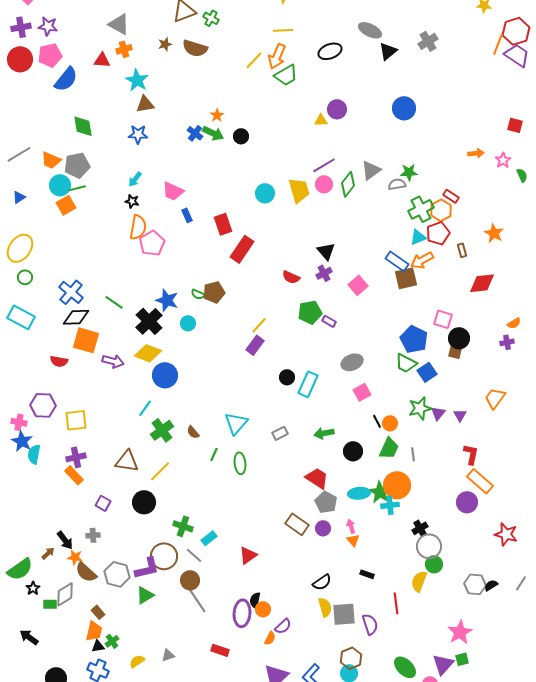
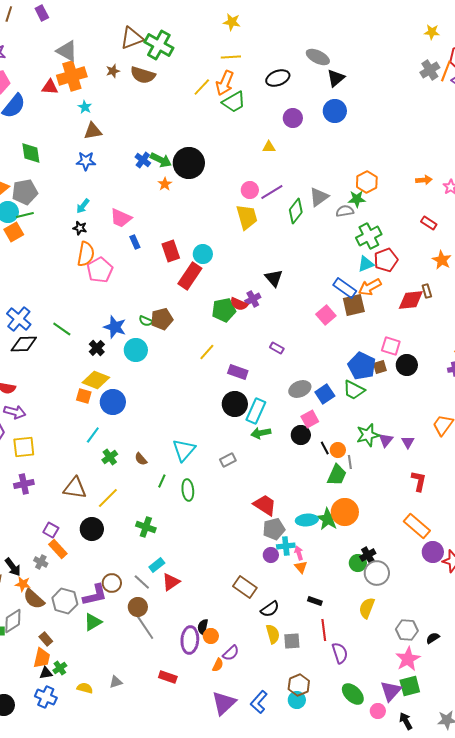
green cross: (211, 18) -> (159, 45), size x1.8
gray cross: (428, 41) -> (430, 70), moved
orange cross: (124, 49) -> (72, 76), size x1.8
cyan star: (137, 80) -> (85, 107), size x0.6
blue circle: (404, 108) -> (335, 111), moved
purple circle: (337, 109) -> (293, 118), moved
orange star: (217, 115) -> (165, 184), moved
black circle: (241, 136) -> (189, 163), size x2.0
pink circle: (324, 184) -> (250, 190), moved
cyan circle: (265, 193) -> (203, 254), moved
red rectangle: (451, 196) -> (429, 223), moved
orange hexagon: (441, 210) -> (367, 182), moved
brown rectangle: (462, 250) -> (427, 291), moved
purple cross: (324, 273) -> (253, 299), moved
red diamond: (482, 283) -> (411, 300), moved
pink square: (358, 285) -> (326, 315), moved
green pentagon: (310, 312) -> (224, 310), moved
black cross: (149, 321) -> (97, 348), size x0.6
cyan circle: (188, 323) -> (136, 350), size x1.5
orange square: (86, 340) -> (84, 396), moved, size x0.6
purple rectangle: (255, 345) -> (238, 372), moved, turned 72
brown square: (455, 352) -> (380, 367), moved, turned -32
purple arrow: (113, 361) -> (15, 412), moved
blue square: (427, 372) -> (325, 394), moved
black circle: (287, 377) -> (235, 404), size x1.6
green cross: (162, 430) -> (110, 457), size x0.7
green arrow: (324, 433) -> (261, 433), moved
black circle: (353, 451) -> (301, 435), moved
gray line: (413, 454) -> (350, 462), moved
orange rectangle: (74, 475) -> (58, 549), moved
orange rectangle: (480, 481) -> (417, 526), moved
gray pentagon: (326, 502) -> (274, 529), turned 30
purple circle: (467, 502) -> (433, 552), moved
cyan cross: (390, 505) -> (286, 546), moved
brown rectangle: (297, 524) -> (245, 587), moved
green cross: (183, 526) -> (146, 527), moved
gray cross: (93, 535) -> (41, 562), turned 32
red triangle: (248, 555) -> (171, 582), moved
brown circle: (164, 556) -> (112, 583), size x0.7
green circle: (434, 564) -> (358, 563), moved
gray hexagon: (475, 584) -> (407, 630), moved
black semicircle: (491, 585) -> (433, 638), moved
red line: (396, 603) -> (324, 630), moved
gray square: (344, 614) -> (292, 641), size x0.7
purple semicircle: (370, 624) -> (340, 653), moved
green square: (462, 659) -> (410, 686), size x1.5
yellow semicircle: (137, 661) -> (85, 688), turned 49

